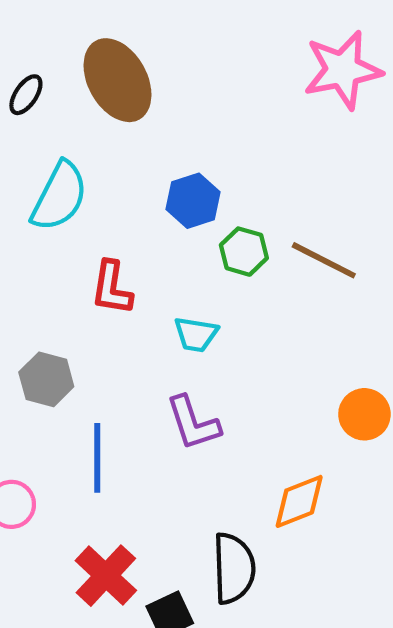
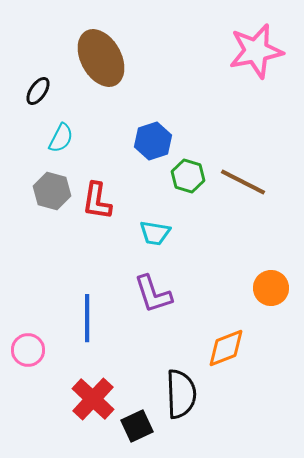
black ellipse: (26, 95) -> (38, 91), moved
cyan semicircle: (59, 196) -> (61, 138), size x0.6
gray hexagon: (46, 379) -> (52, 191), moved

